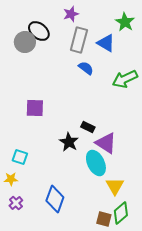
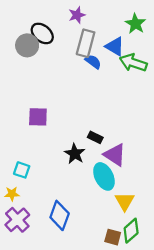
blue semicircle: (86, 68) -> (93, 62), moved
green arrow: (125, 79) -> (133, 63), moved, turned 45
purple cross: (16, 203) -> (17, 220), size x1.6

